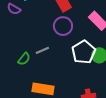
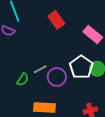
purple circle: (63, 26) -> (57, 77), moved

